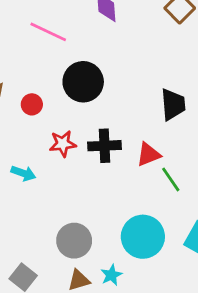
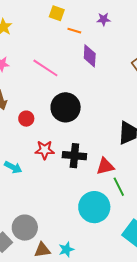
cyan circle: (143, 237) -> (94, 207), moved
gray circle: (74, 241) -> (25, 228), moved

